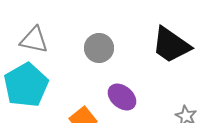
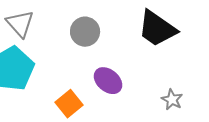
gray triangle: (34, 40) -> (20, 24), turned 36

